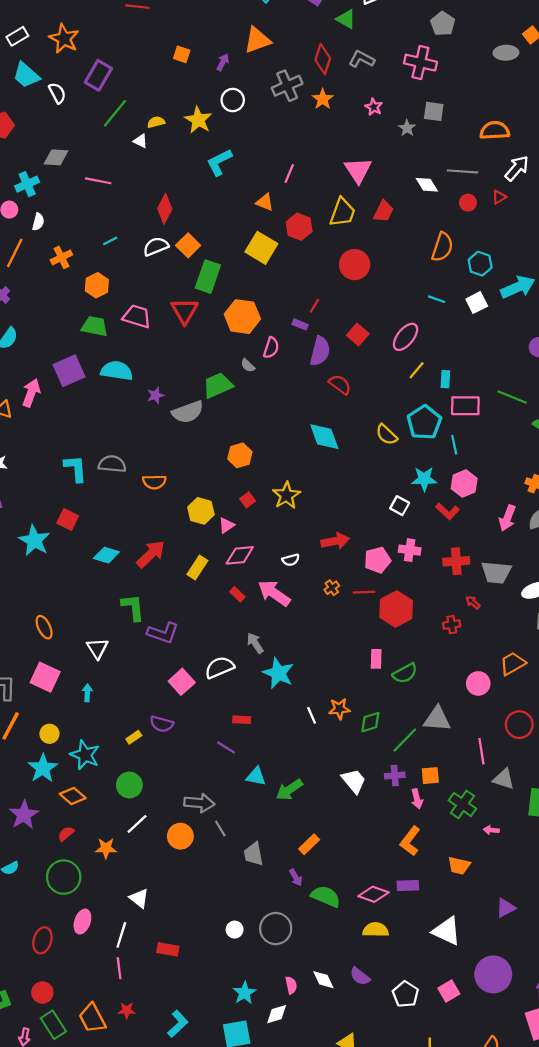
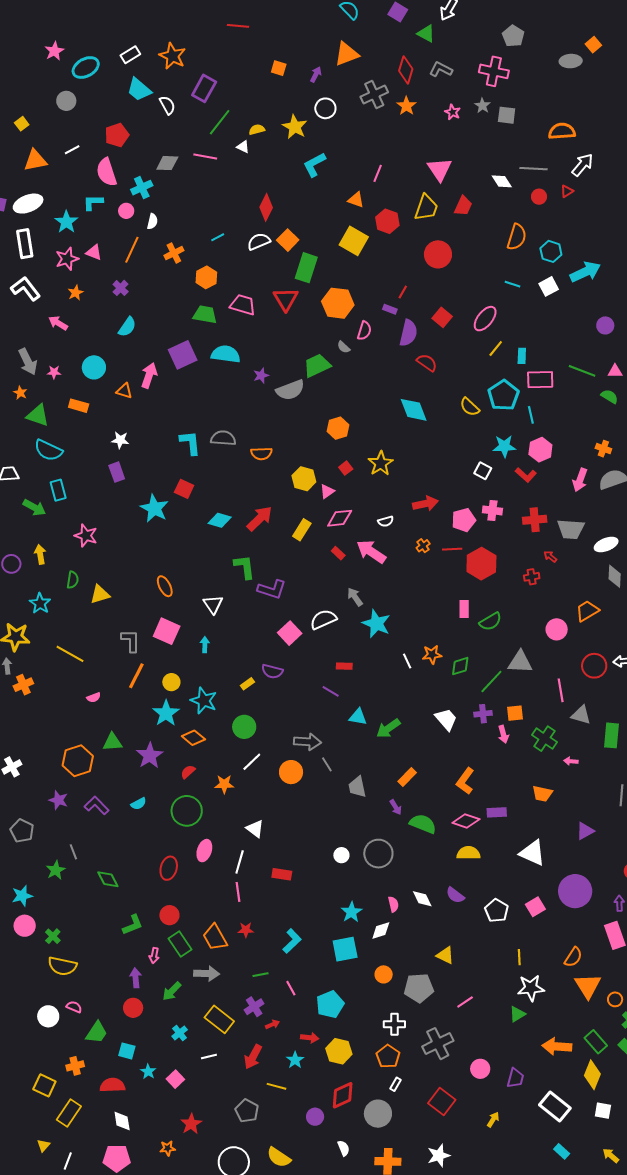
gray star: (407, 128) -> (482, 106), moved
pink line: (98, 181) -> (205, 156), moved
orange L-shape: (410, 841) -> (465, 781), moved

